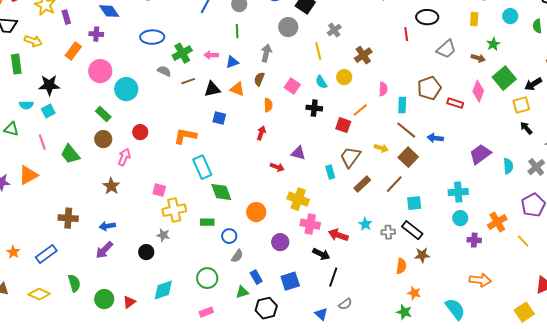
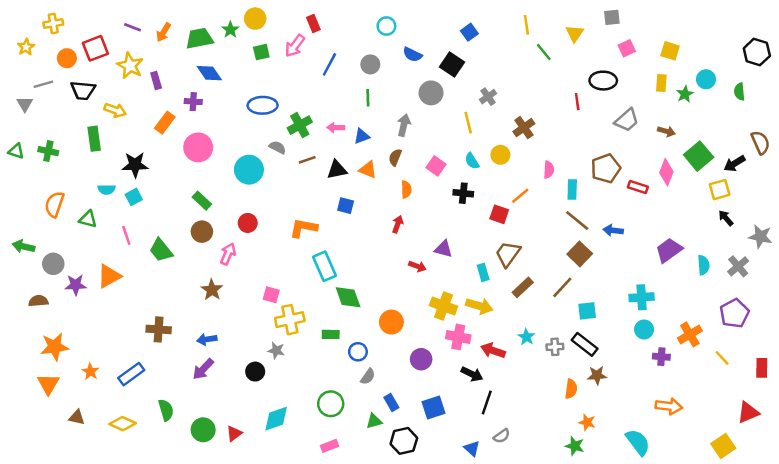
green star: (493, 44) -> (685, 94), moved
cyan circle: (126, 89) -> (249, 170), moved
yellow arrow: (381, 148) -> (479, 306), moved, size x1.5

